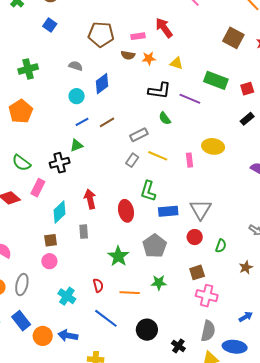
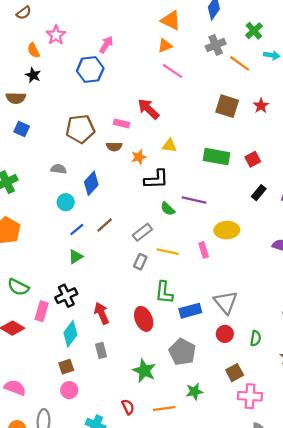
pink rectangle: (138, 36) -> (121, 123), turned 32
orange star: (149, 58) -> (139, 157), moved
purple line: (190, 99) -> (194, 200), moved
black cross: (60, 163) -> (66, 296), moved

